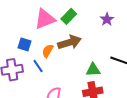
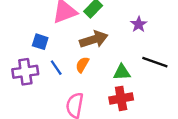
purple star: (107, 19) -> (139, 24), moved
orange semicircle: (48, 51) -> (82, 65), moved

